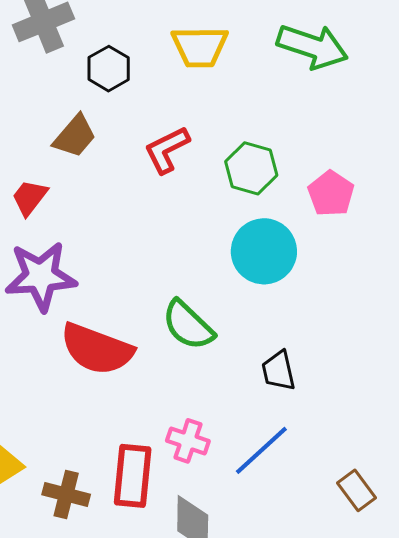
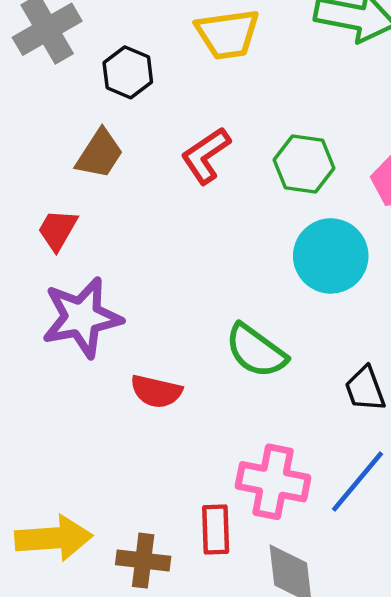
red semicircle: (97, 349) -> (156, 391), size x0.6
pink cross: (188, 441) -> (273, 482), size x1.5
red rectangle: (133, 476) -> (216, 530), size x0.7

